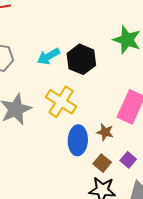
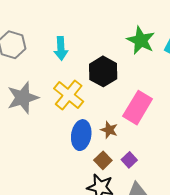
cyan arrow: (48, 56) -> (61, 48), turned -70
black hexagon: (81, 59) -> (103, 71), moved

